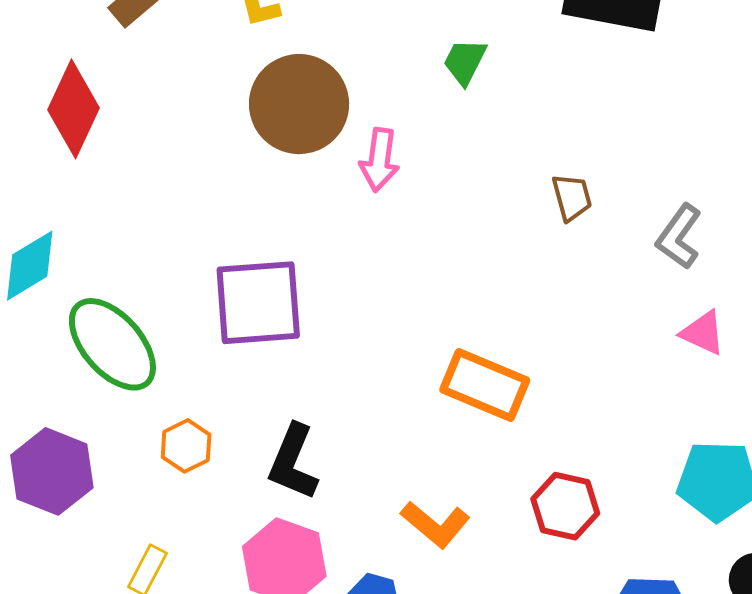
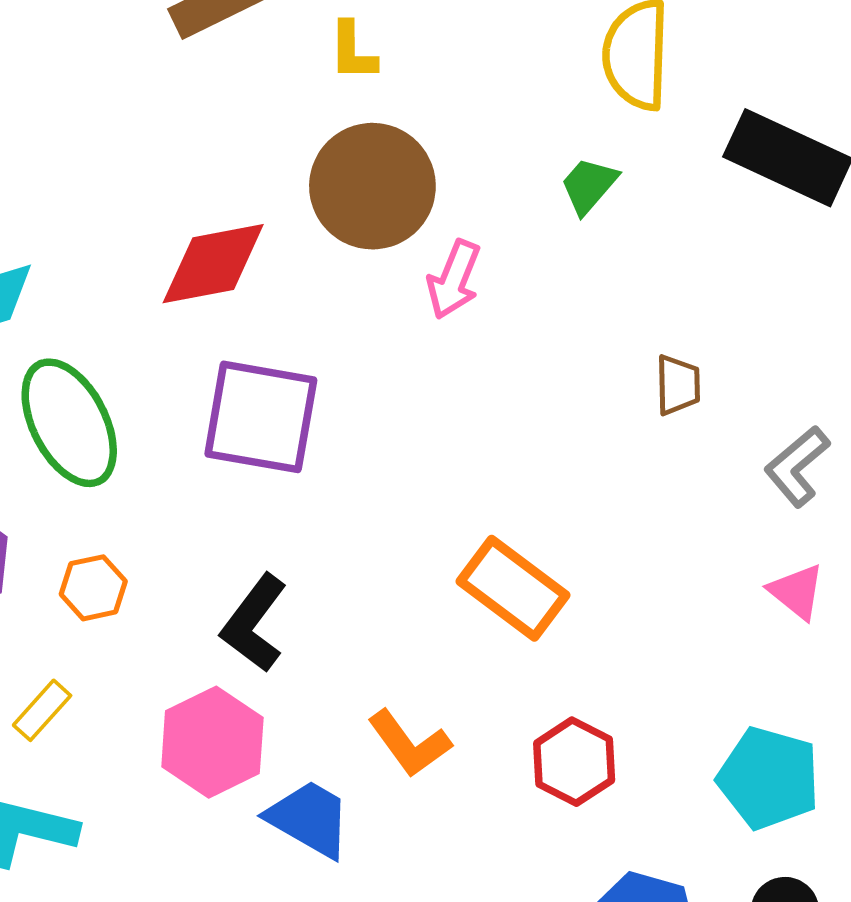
red diamond: (74, 109) -> (213, 264), moved, turned 40
orange hexagon: (186, 446) -> (93, 588), moved

